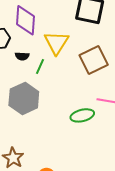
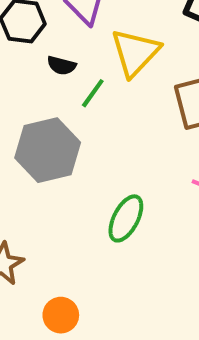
green ellipse: (82, 115) -> (126, 218), moved, turned -60

